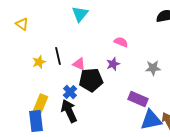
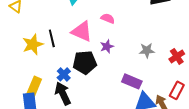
pink semicircle: (121, 42) -> (108, 18), moved
yellow star: (39, 62) -> (33, 44), size x1.5
pink triangle: (79, 64) -> (82, 31), moved, size x1.6

